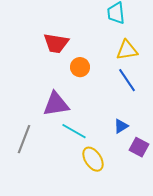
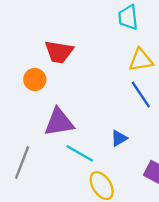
orange circle: (80, 67) -> (35, 80), moved
blue triangle: (121, 126) -> (119, 138), moved

